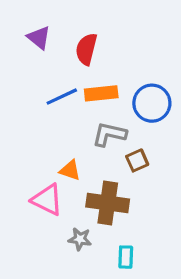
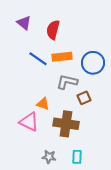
blue line: (62, 97) -> (38, 59), turned 60
gray star: (80, 239) -> (49, 157), moved

